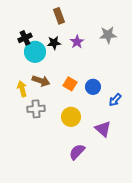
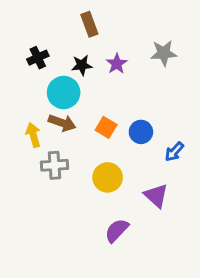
cyan circle: (35, 52) -> (64, 92), moved

